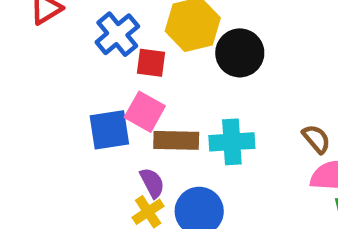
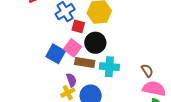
black circle: (240, 53) -> (95, 43), moved
blue square: (109, 130) -> (56, 54), turned 30

